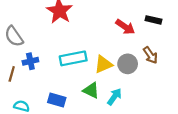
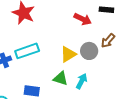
brown arrow: (150, 55) -> (108, 41), turned 84
cyan rectangle: (73, 58) -> (27, 51), moved

